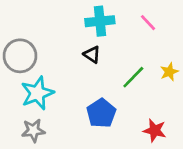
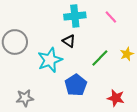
cyan star: (37, 93) -> (50, 60), moved

